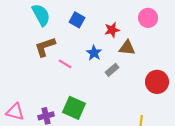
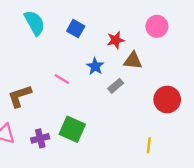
brown L-shape: (45, 47) -> (20, 96), moved

